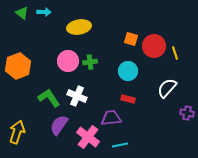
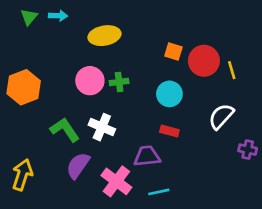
green triangle: (22, 13) -> (29, 17), turned 32

